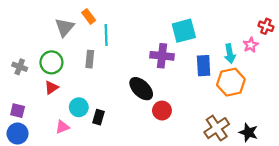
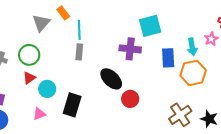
gray rectangle: (90, 59) -> (79, 52), moved
cyan circle: (79, 107) -> (47, 89), moved
black rectangle: (98, 117) -> (72, 105), size x1.6

